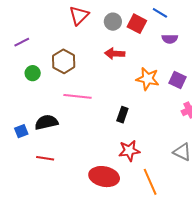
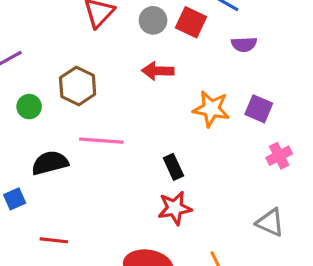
black rectangle: (122, 115) -> (173, 167), turned -42
black semicircle: (46, 122) -> (50, 163), moved
red star: (129, 151) -> (175, 208), moved

